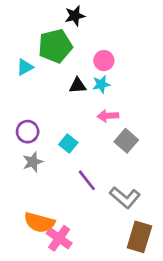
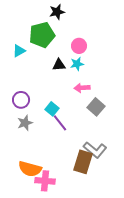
purple line: (87, 180) -> (60, 123), moved
brown rectangle: (139, 237) -> (83, 162), moved
pink cross: (59, 238) -> (45, 181), turned -30

